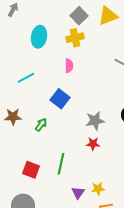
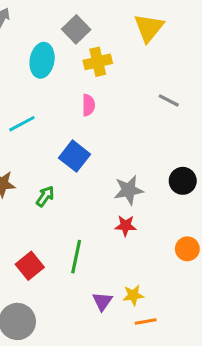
gray square: (79, 16) -> (76, 29), moved
yellow triangle: (108, 16) -> (149, 28), turned -30
red square: (31, 170) -> (30, 266), turned 30

